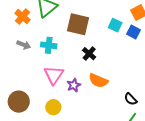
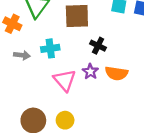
purple star: (74, 85) -> (90, 72), moved
yellow circle: (53, 107) -> (65, 120), moved

